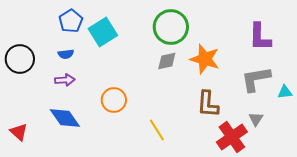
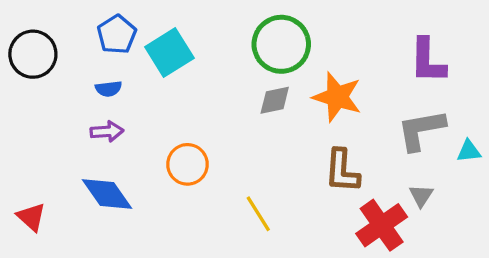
black circle: (20, 59) -> (33, 54), moved

